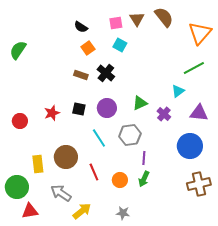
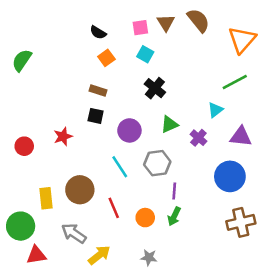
black cross: (106, 73) -> (155, 88), moved
black square: (79, 109) -> (96, 116), moved

